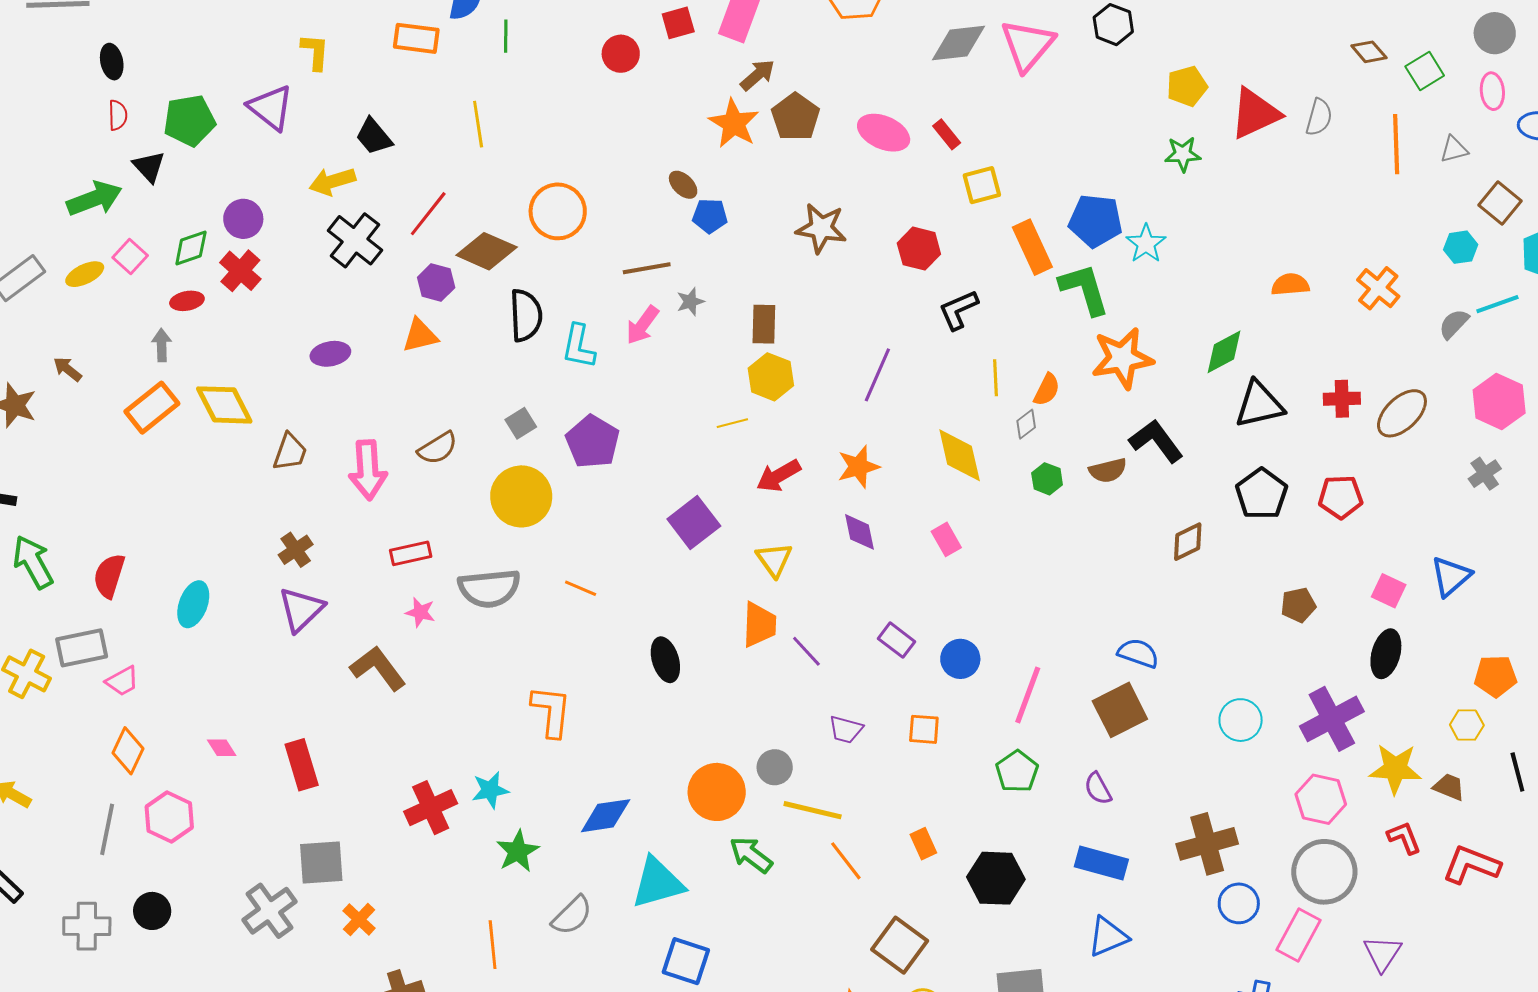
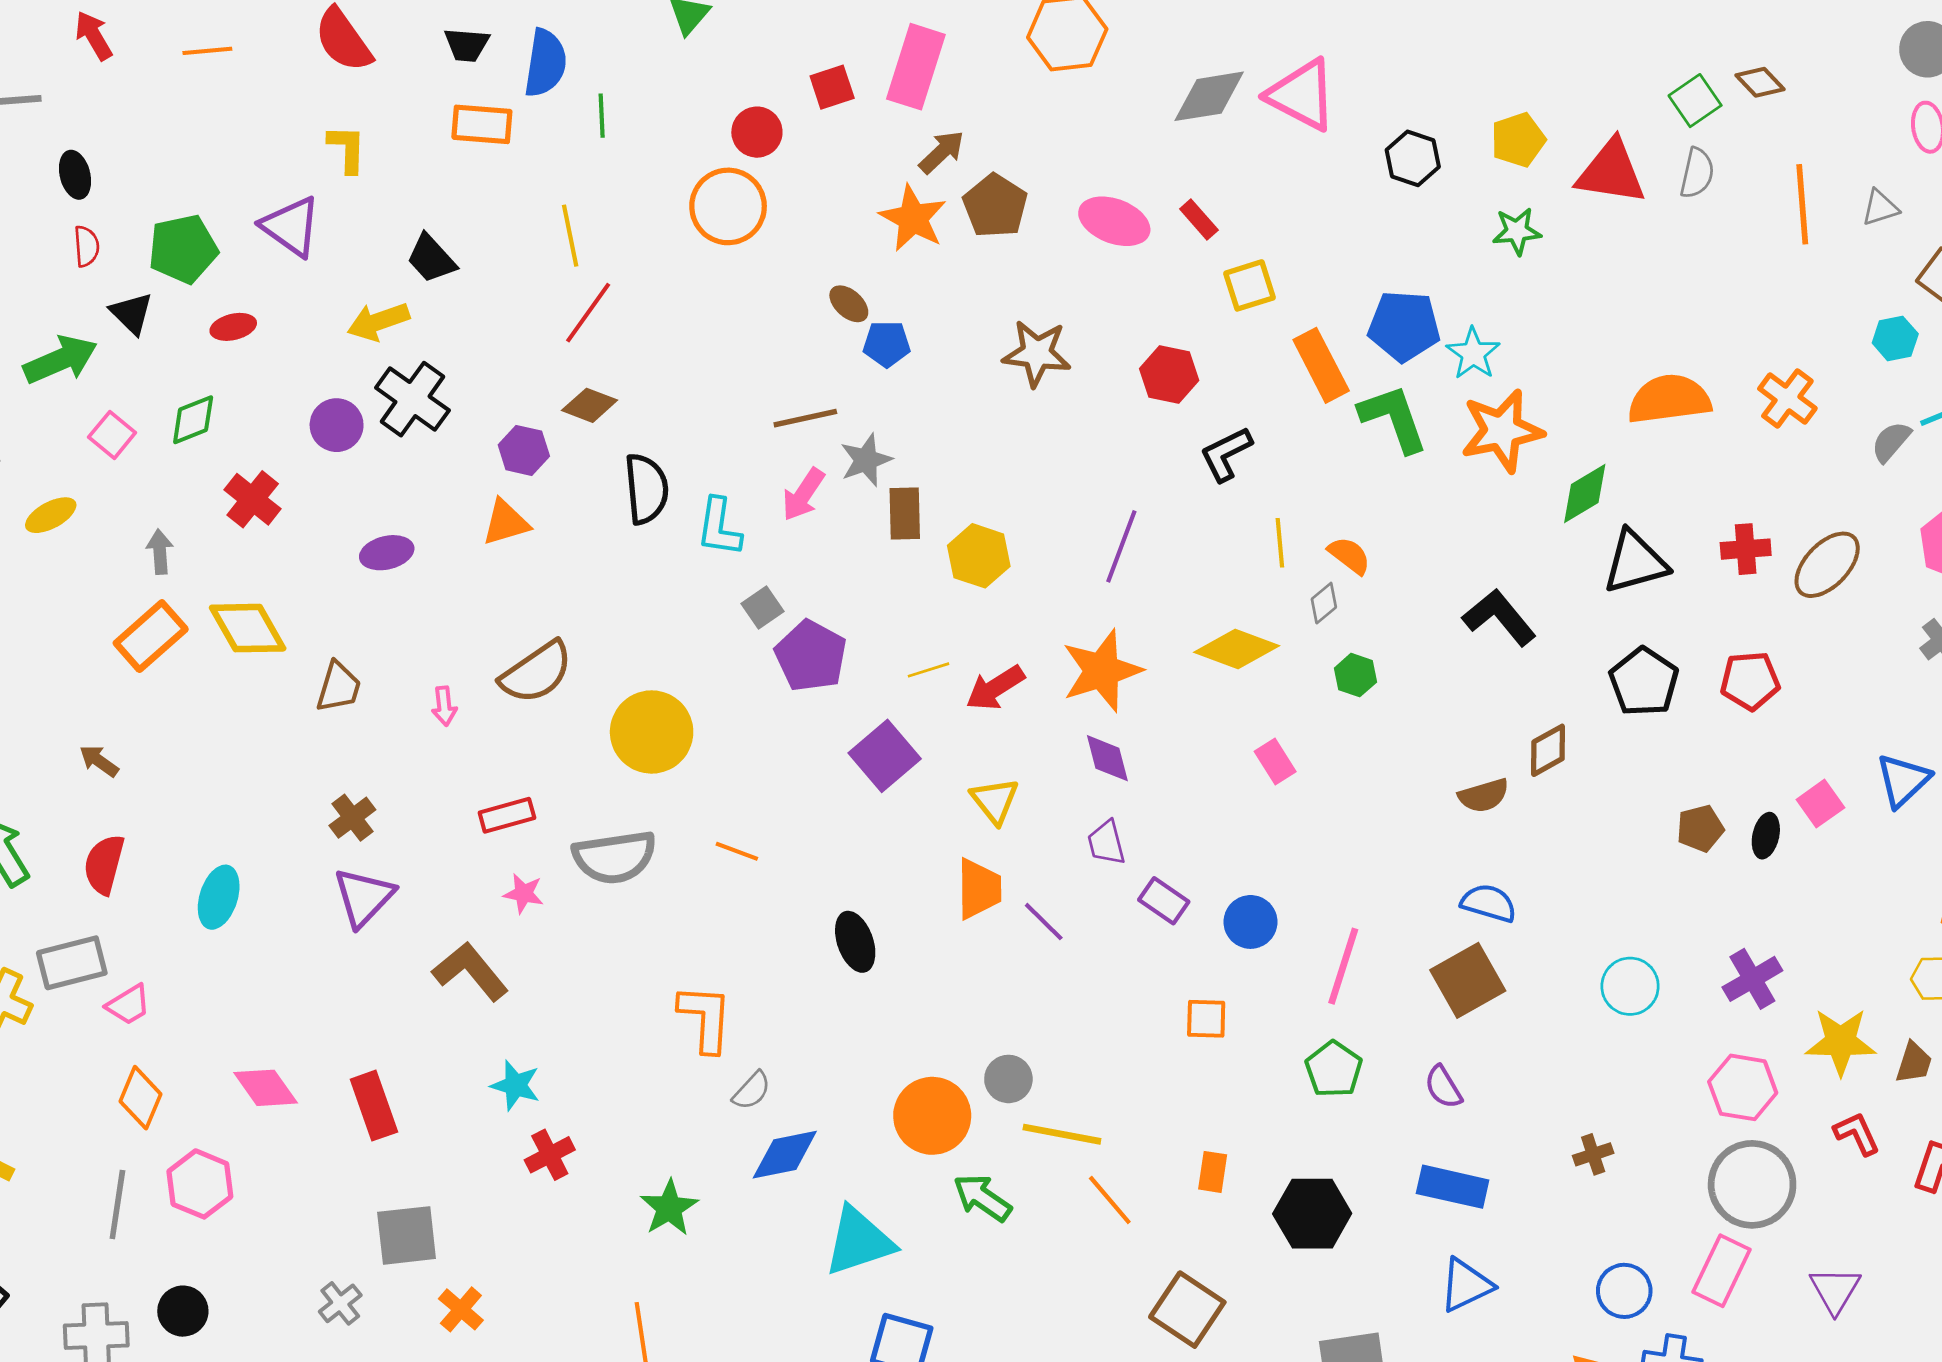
black hexagon: (1113, 25) -> (1413, 158), moved
pink triangle: (1028, 45) -> (1302, 95), turned -40
green square: (1425, 71) -> (1695, 101), moved
red triangle: (1255, 113) -> (1611, 172), turned 36
orange circle: (558, 211) -> (728, 206), moved
red line: (428, 214) -> (588, 313), moved
purple circle: (243, 219) -> (337, 425), moved
brown diamond: (487, 251) -> (590, 405), size x0.7
red cross: (240, 271) -> (253, 499), moved
yellow ellipse: (85, 274) -> (51, 515), moved
orange semicircle: (1290, 285) -> (1669, 399), size x1.6
red ellipse: (187, 301) -> (233, 327), moved
gray star: (690, 302) -> (866, 460), size x1.4
brown rectangle: (764, 324) -> (905, 513), moved
orange star: (1122, 358) -> (1502, 431), moved
brown arrow: (68, 369) -> (99, 761), moved
orange semicircle: (1047, 390) -> (1349, 555), turned -76
gray square: (521, 423) -> (762, 608), moved
yellow line: (732, 423) -> (929, 670), moved
purple pentagon: (593, 442) -> (811, 656), moved
brown semicircle: (438, 448) -> (536, 672), size x1.4
yellow diamond: (960, 455) -> (1237, 649), turned -54
orange star: (858, 467) -> (1102, 671), size x1.4
pink arrow: (368, 470) -> (444, 706), size x0.5
brown semicircle: (1108, 470) -> (1484, 796), moved
pink rectangle: (946, 539) -> (1275, 761), moved
pink square: (1389, 591) -> (1820, 804), turned 32
black ellipse: (1386, 654) -> (1766, 836), moved, size x0.7
purple cross: (1332, 719) -> (1752, 979), size x0.7
purple trapezoid: (846, 729) -> (1106, 843), moved, turned 63
pink diamond: (222, 748) -> (266, 1088), size x1.6
brown trapezoid: (1449, 787) -> (1914, 1063), turned 88
cyan star: (490, 790) -> (515, 1085), moved, turned 30
red cross: (431, 808) -> (550, 1155), size x0.7
orange rectangle: (923, 844) -> (1213, 1172), turned 36
brown cross: (1207, 844) -> (1593, 1154), size x0.5
blue circle: (1239, 903) -> (1624, 1291), moved
gray cross: (269, 911) -> (340, 1303), size x0.6
gray semicircle: (572, 915) -> (752, 1091), moved, size x0.7

